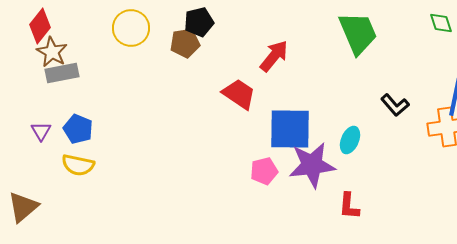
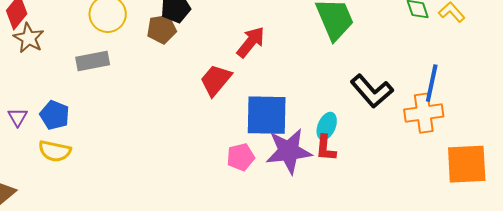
gray rectangle: (62, 73) -> (93, 61), moved
red trapezoid: (239, 94) -> (216, 80), turned -84
black L-shape: (395, 105) -> (372, 91), size x1.5
red L-shape: (349, 206) -> (326, 148), moved

